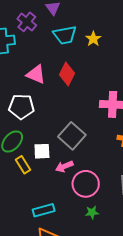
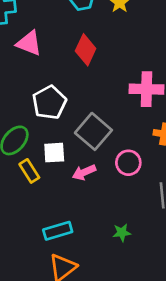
pink triangle: (36, 74) -> (29, 43), moved
white pentagon: (21, 107) -> (49, 102), moved, turned -30
pink circle: (86, 184) -> (128, 163), moved, size x0.7

